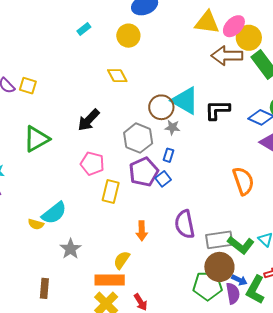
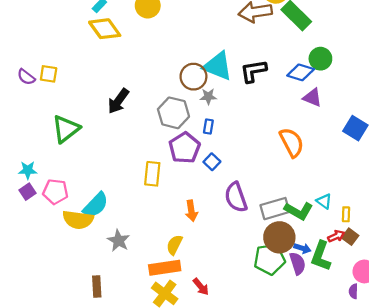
yellow diamond: (117, 76) -> (105, 29), moved, size x1.4
pink pentagon: (92, 164) -> (55, 192), moved
blue square: (163, 179) -> (212, 162), moved
yellow semicircle: (36, 224) -> (78, 220), size x1.8

